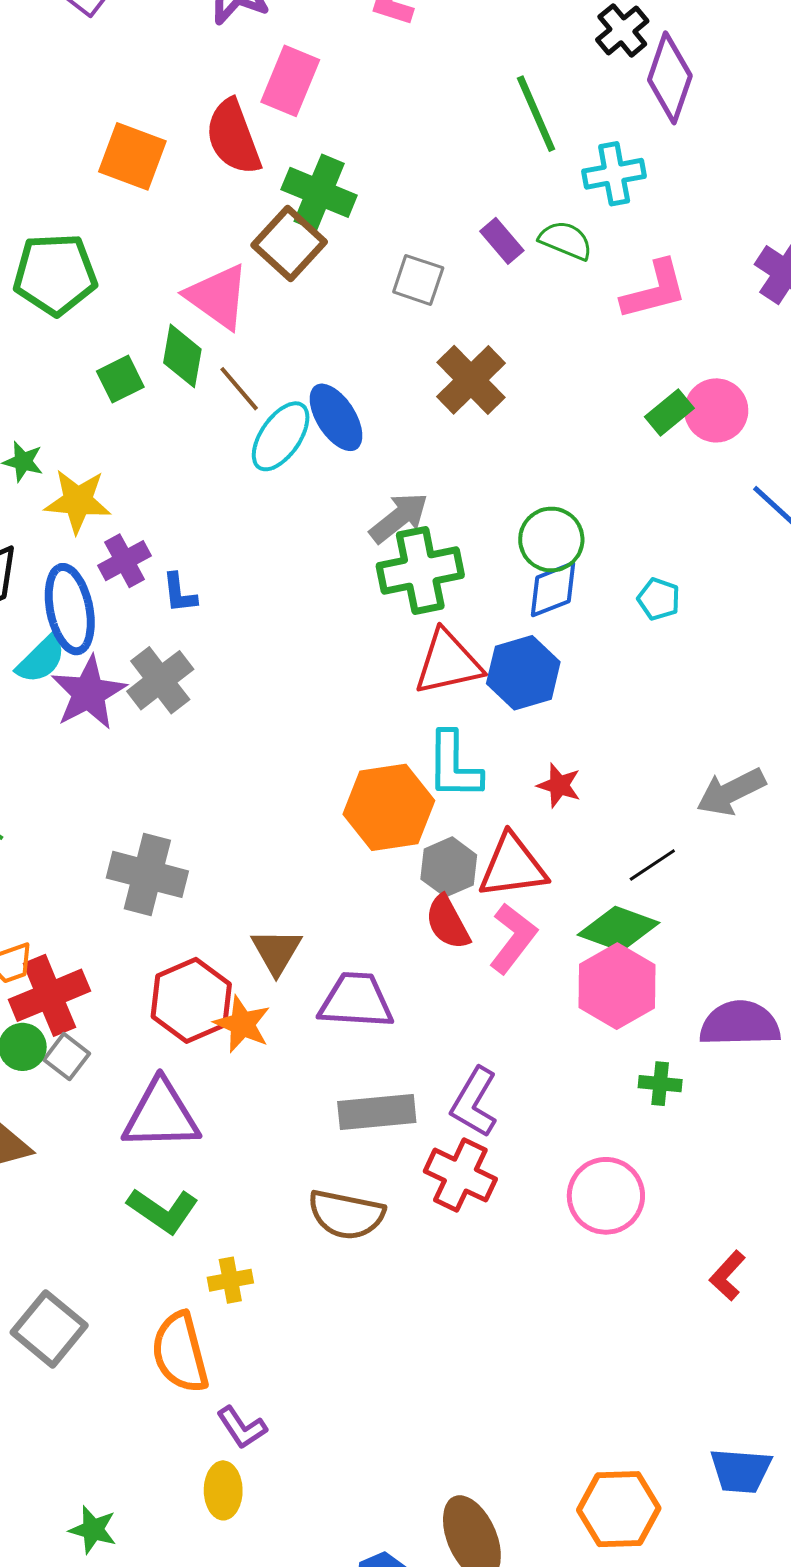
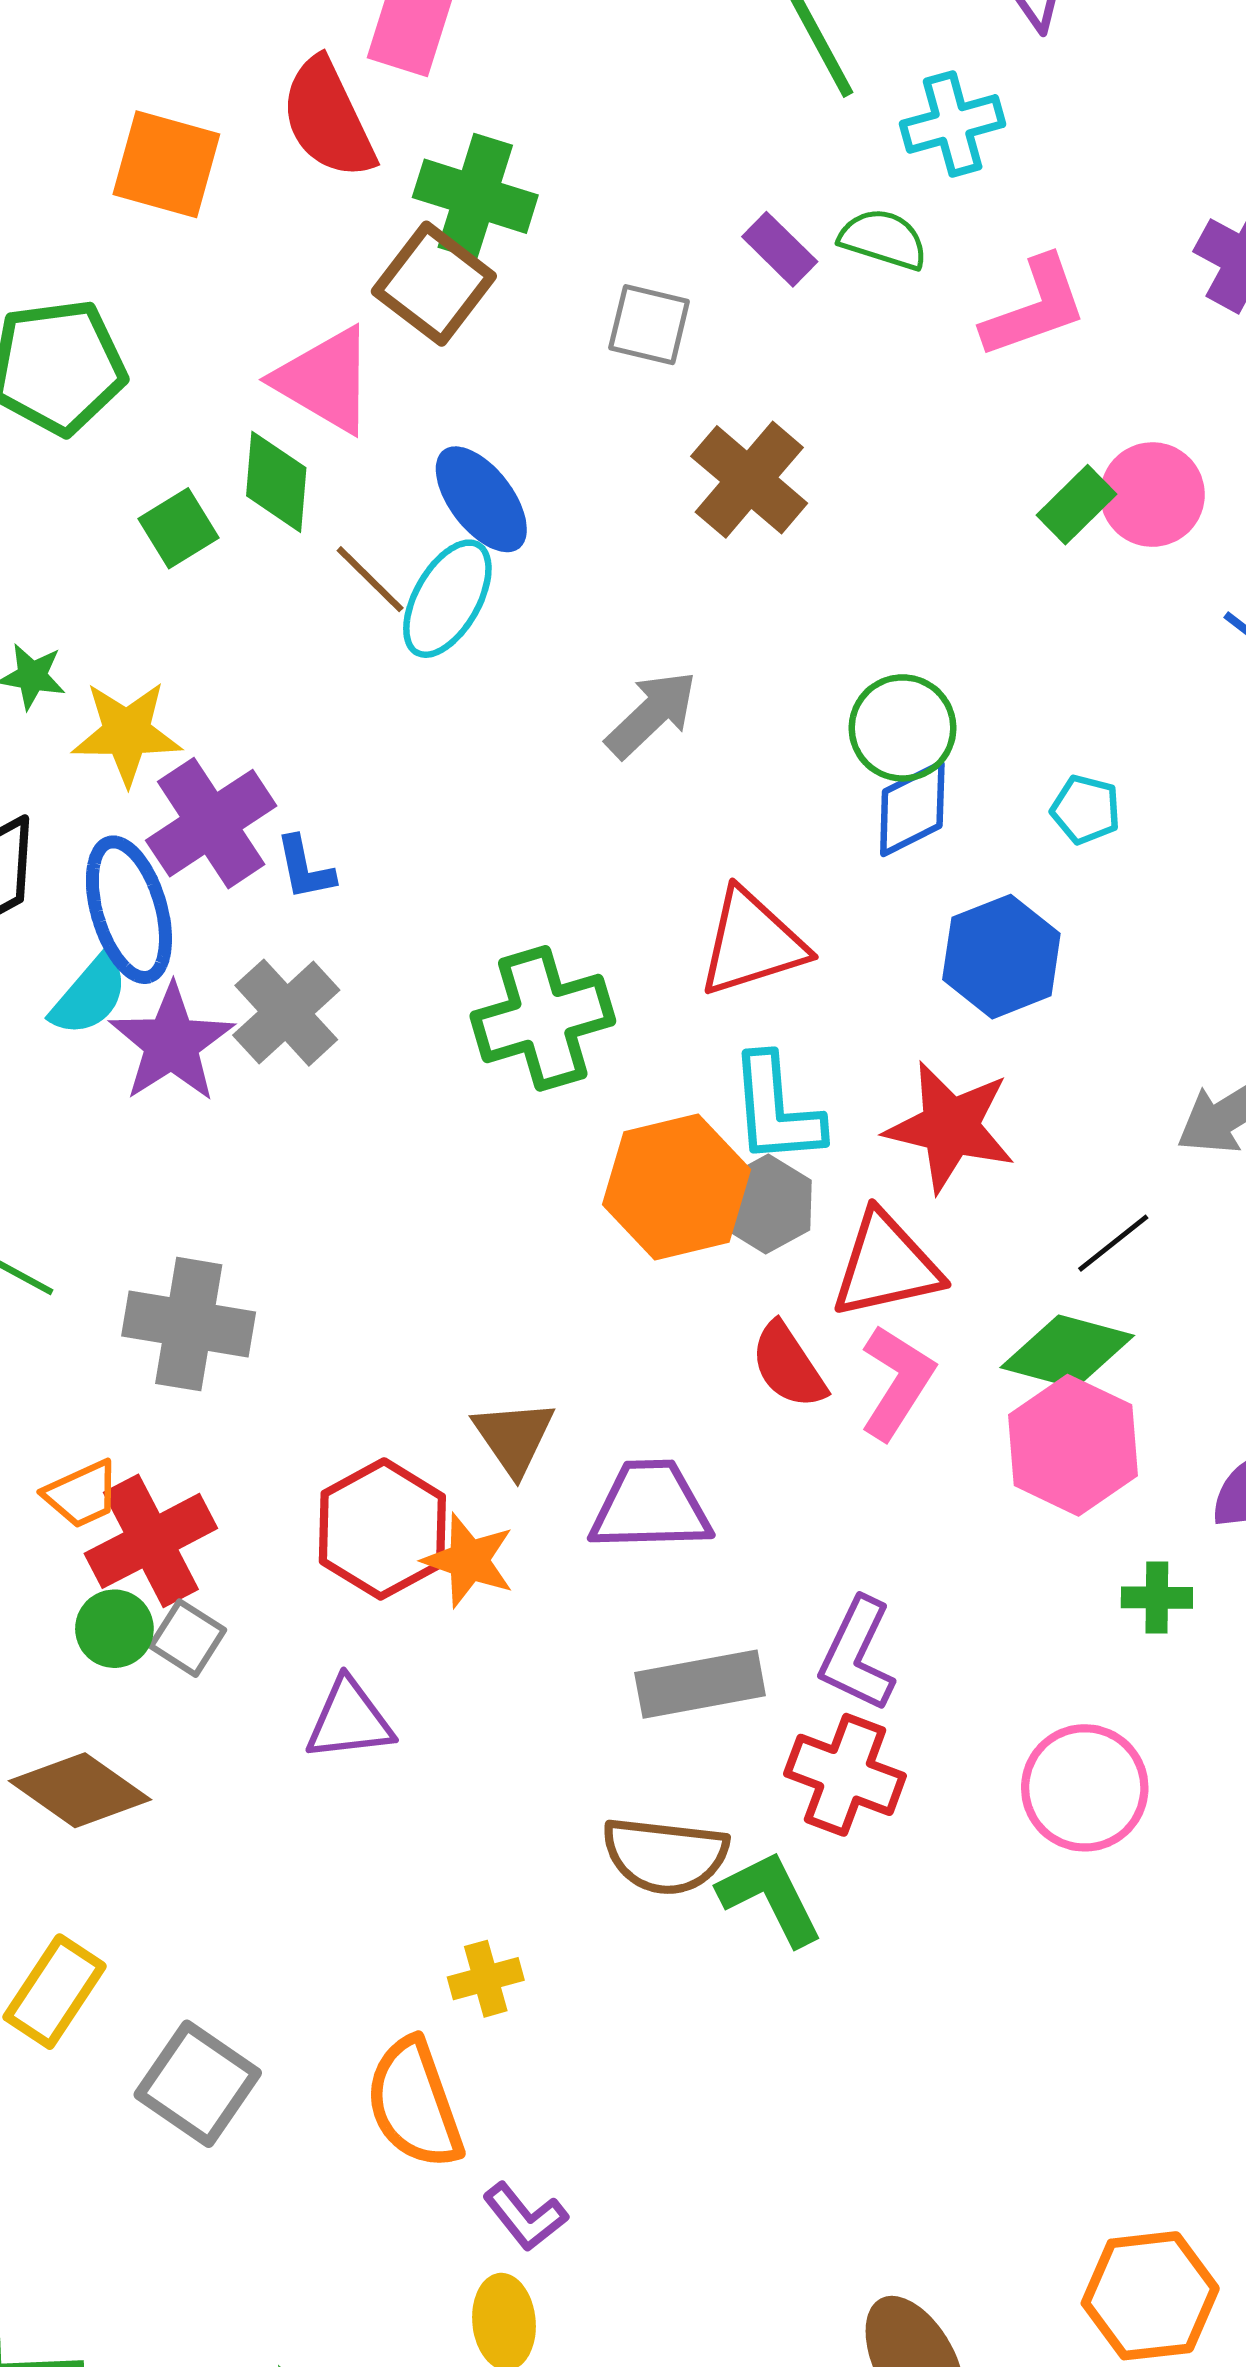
brown line: (239, 389) -> (370, 579), moved
blue ellipse: (336, 417) -> (481, 499), moved
purple cross: (125, 561) -> (211, 823), size x1.5
green cross: (420, 570) -> (543, 1018), moved
blue hexagon: (523, 673) -> (1001, 957), moved
red star: (559, 785) -> (950, 1127), size x1.8
gray hexagon: (449, 867) -> (767, 1204), moved
gray cross: (147, 874) -> (189, 1324), moved
purple triangle: (161, 1115) -> (349, 1720), size x0.7
green L-shape: (163, 1210) -> (770, 1898), moved, turned -146

